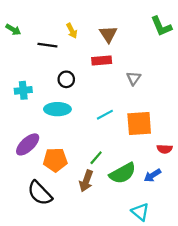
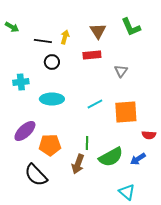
green L-shape: (161, 26) -> (131, 27), moved
yellow arrow: (72, 31) -> (65, 37), moved, turned -136
black circle: (66, 79) -> (52, 62), moved
green line: (96, 158) -> (87, 143), turned -40

